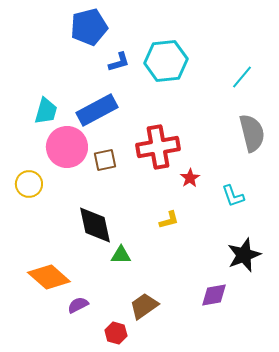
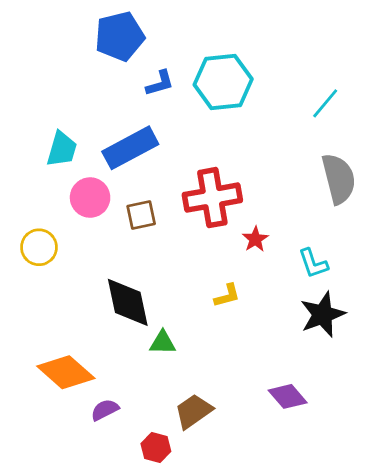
pink circle: (67, 147) -> (90, 198), size x0.7
black star: (244, 255) -> (323, 314), moved
purple diamond: (214, 295) -> (288, 396), turned 60

